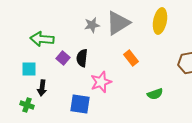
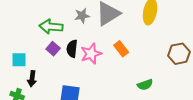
green arrow: (42, 39) -> (51, 27), moved
pink star: (101, 82) -> (91, 54), moved

